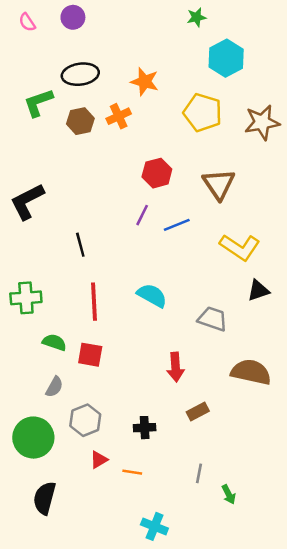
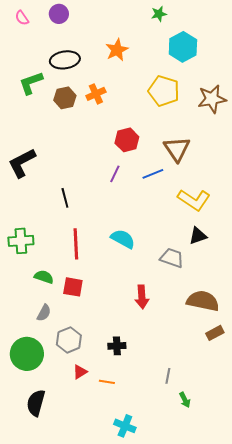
orange star: (145, 82) -> (117, 50), moved, turned 30
blue line: (177, 225) -> (153, 174), moved
black triangle: (258, 290) -> (198, 236), moved
brown rectangle: (198, 412) -> (215, 333), moved
gray line: (199, 473) -> (168, 376), moved

